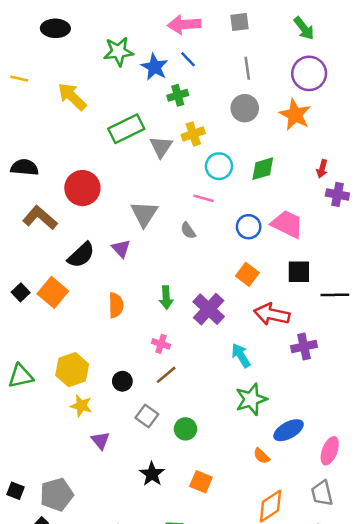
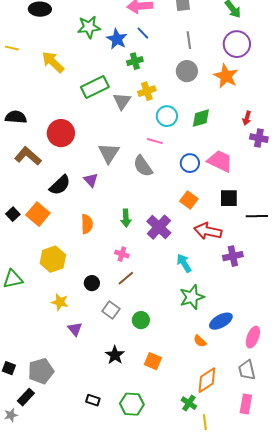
gray semicircle: (188, 231) -> (143, 166), size x1.6
yellow hexagon: (72, 370) -> (53, 259), moved

